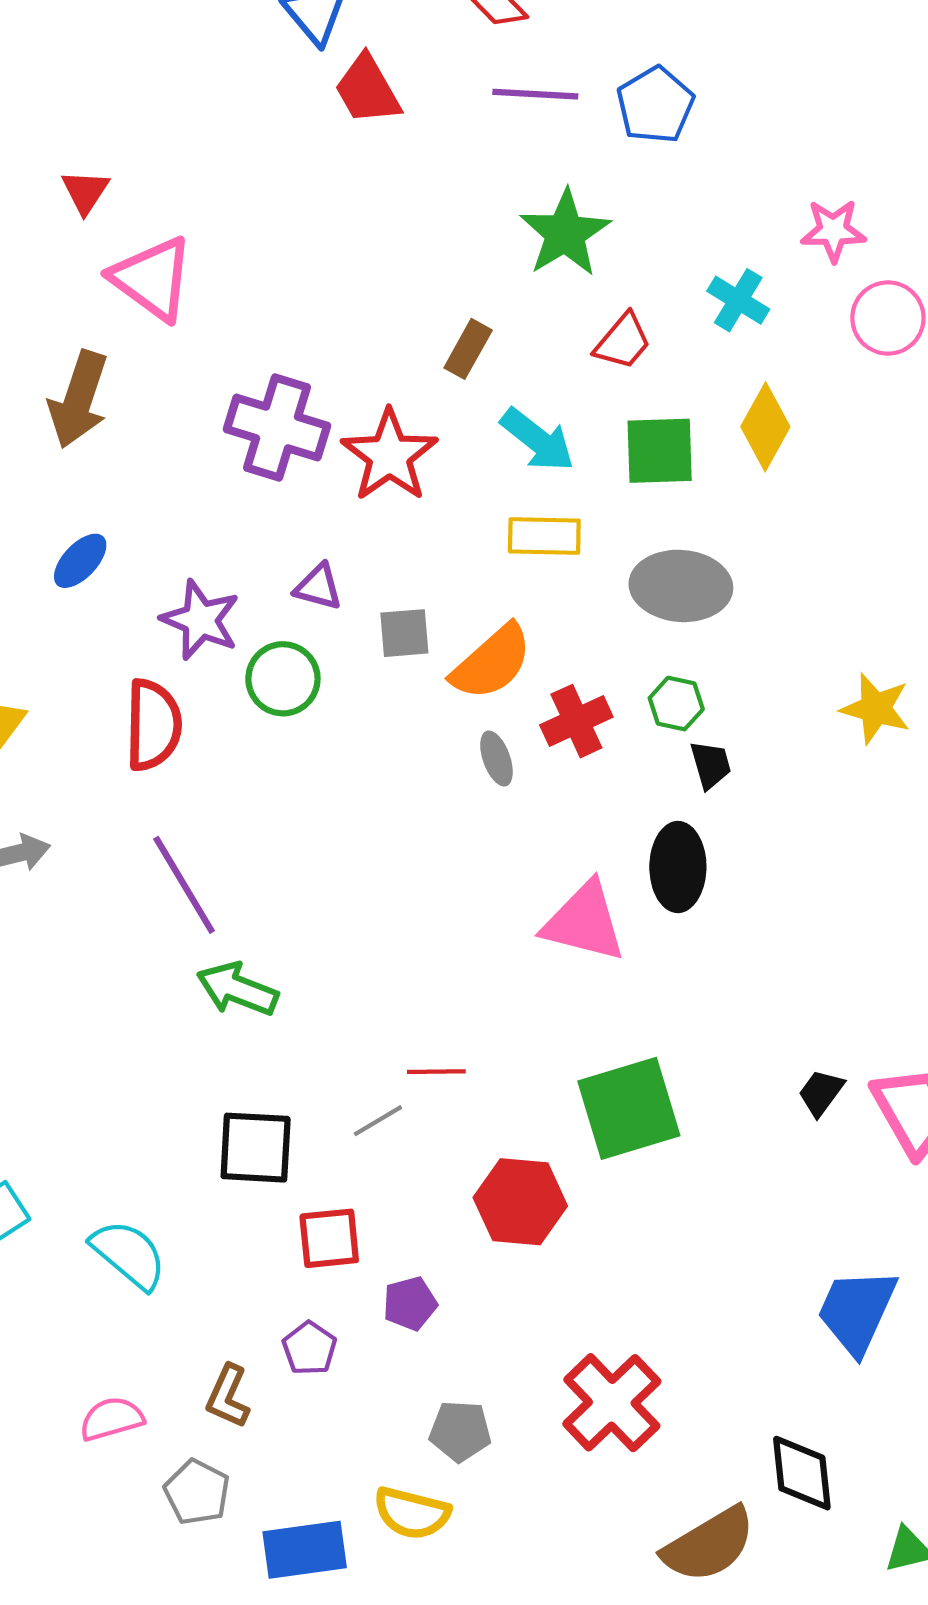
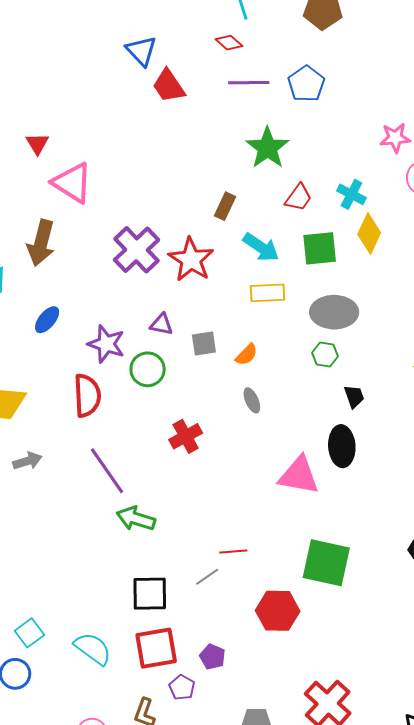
cyan cross: (738, 300) -> (351, 194), moved
purple cross: (277, 428) -> (136, 250), turned 33
orange semicircle: (492, 662) -> (246, 355), size x0.6
green hexagon: (676, 704) -> (325, 354), moved
red cross: (576, 721) -> (186, 436), moved
green square: (629, 1108) -> (326, 563), turned 33
red square: (329, 1238) -> (156, 648), moved, size x1.4
purple pentagon: (410, 1304) -> (212, 657), moved, turned -30

